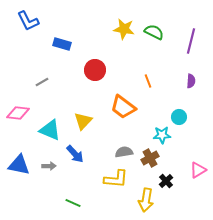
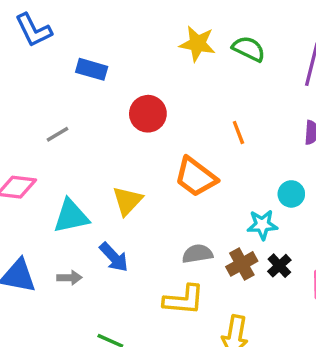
cyan triangle: (50, 130) -> (71, 216), turned -35
black cross: (166, 181) -> (279, 266), moved

